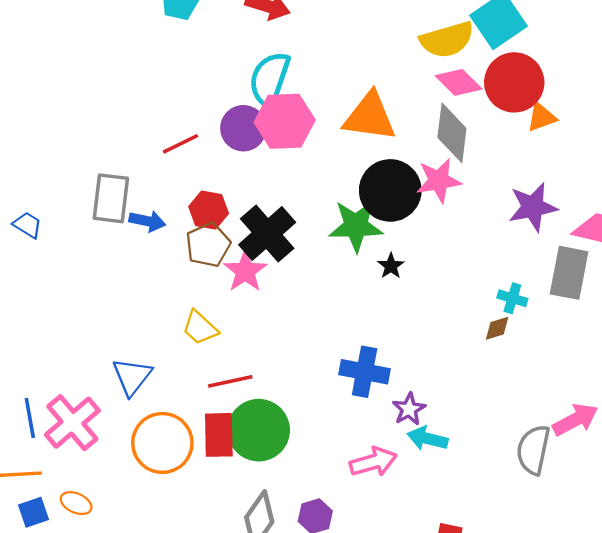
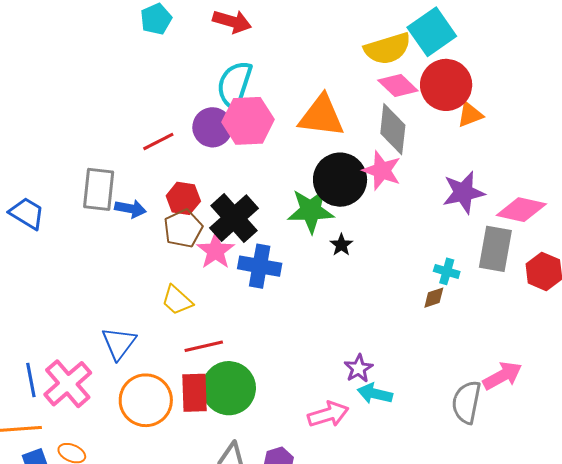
pink star: (439, 181) -> (382, 171), turned 30
blue trapezoid: (27, 225) -> (27, 213), size x1.4
blue cross: (365, 372) -> (260, 266), moved

